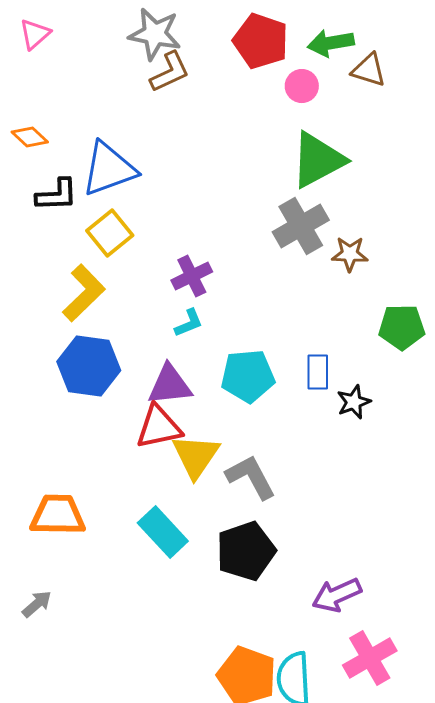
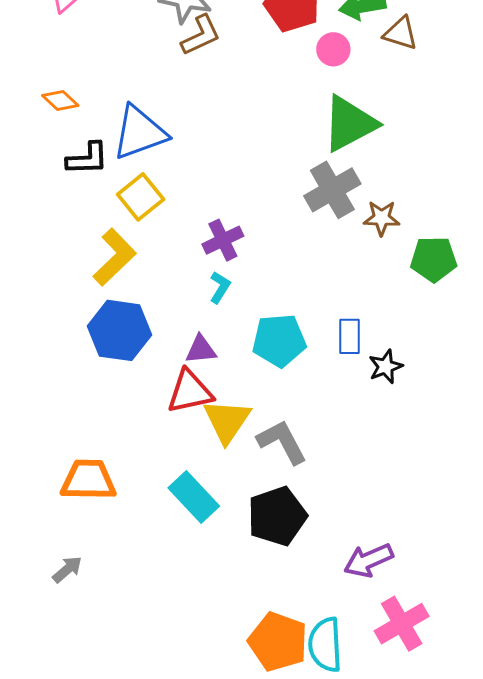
cyan L-shape: (189, 323) -> (220, 287), turned -36
green pentagon: (402, 327) -> (434, 259), moved
purple triangle: (170, 385) -> (201, 349), size x0.7

